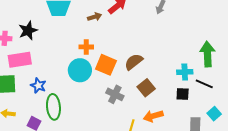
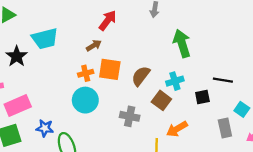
brown arrow: (95, 17) -> (94, 45), moved
black star: (28, 31) -> (17, 56), moved
green arrow: (207, 54) -> (182, 43), moved
orange square: (106, 65) -> (110, 69), moved
cyan cross: (185, 72) -> (175, 81), moved

